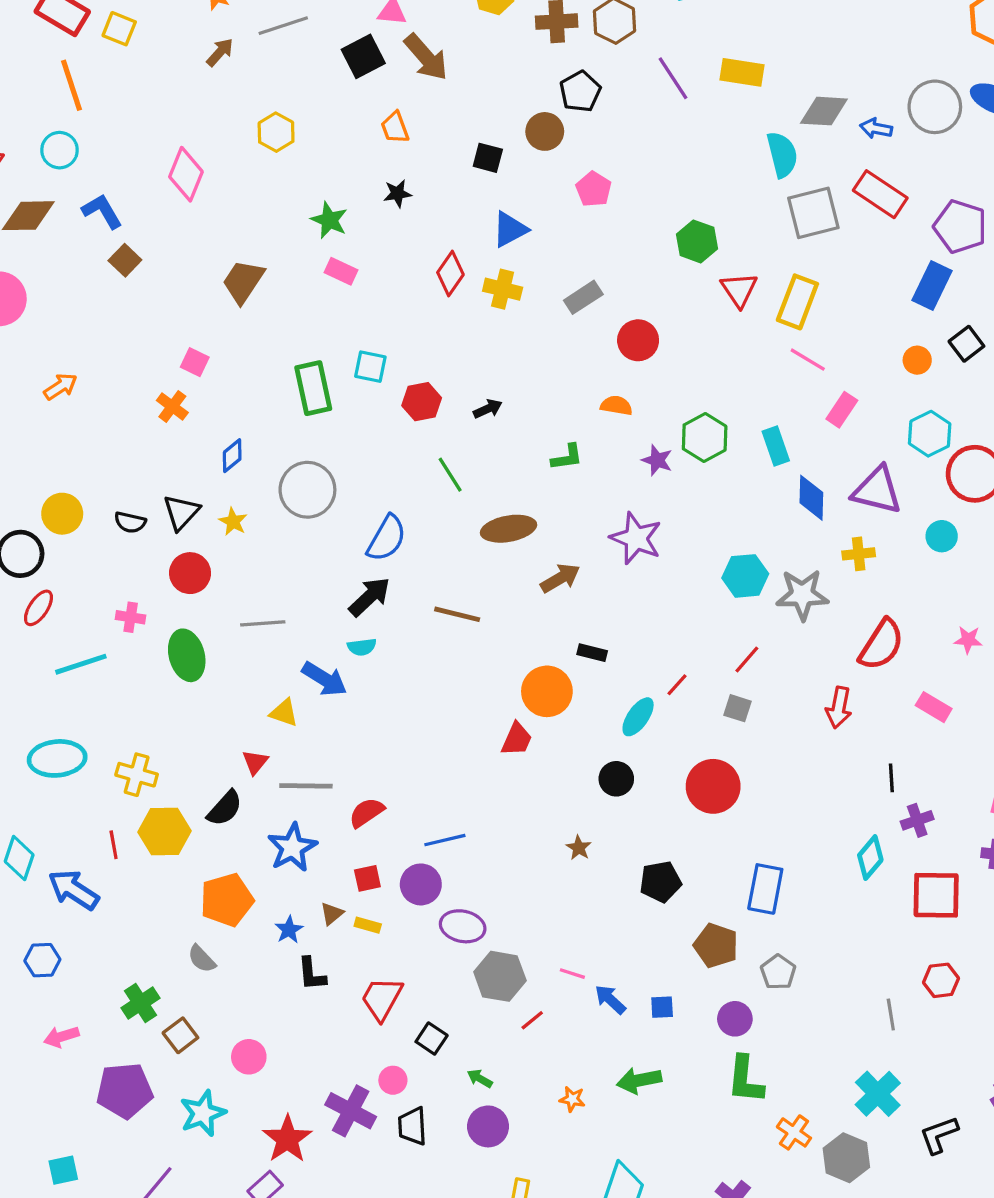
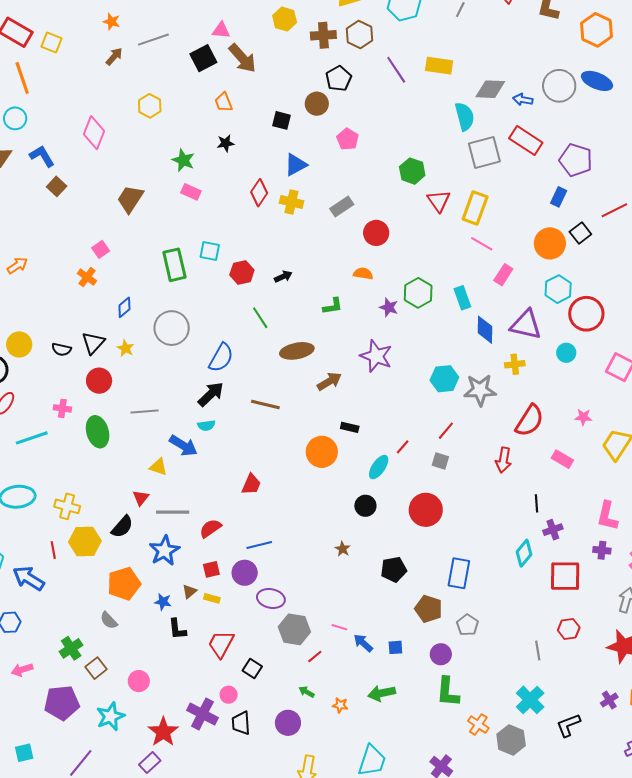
blue rectangle: (932, 286) -> (559, 197), size x0.7
orange circle: (917, 360) -> (550, 243), size x1.8
pink square: (195, 362) -> (101, 249), turned 30
red trapezoid: (517, 739) -> (251, 484), moved
blue star: (289, 930) -> (163, 602), turned -30
green arrow: (480, 1078) -> (306, 692), moved

